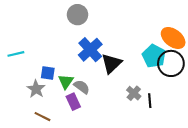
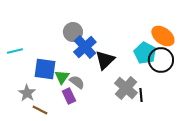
gray circle: (78, 15) -> (73, 32), moved
blue square: (48, 73) -> (45, 69), size x1.6
gray star: (36, 89) -> (27, 93), moved
gray cross: (134, 93) -> (126, 88), size x1.6

